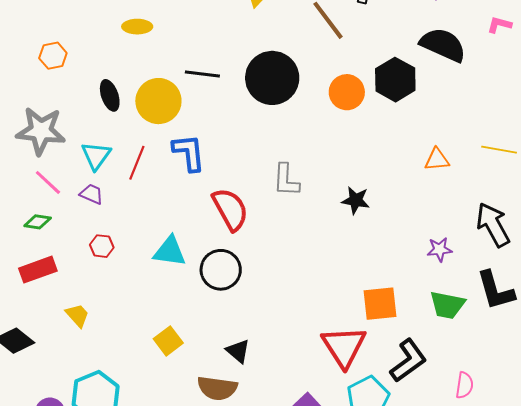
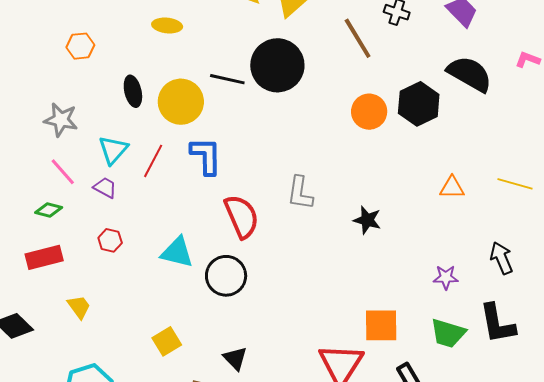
black circle: (272, 78) -> (277, 65), moved
gray star: (41, 131) -> (61, 120), size x0.7
black arrow: (493, 225) -> (501, 258), size x0.7

